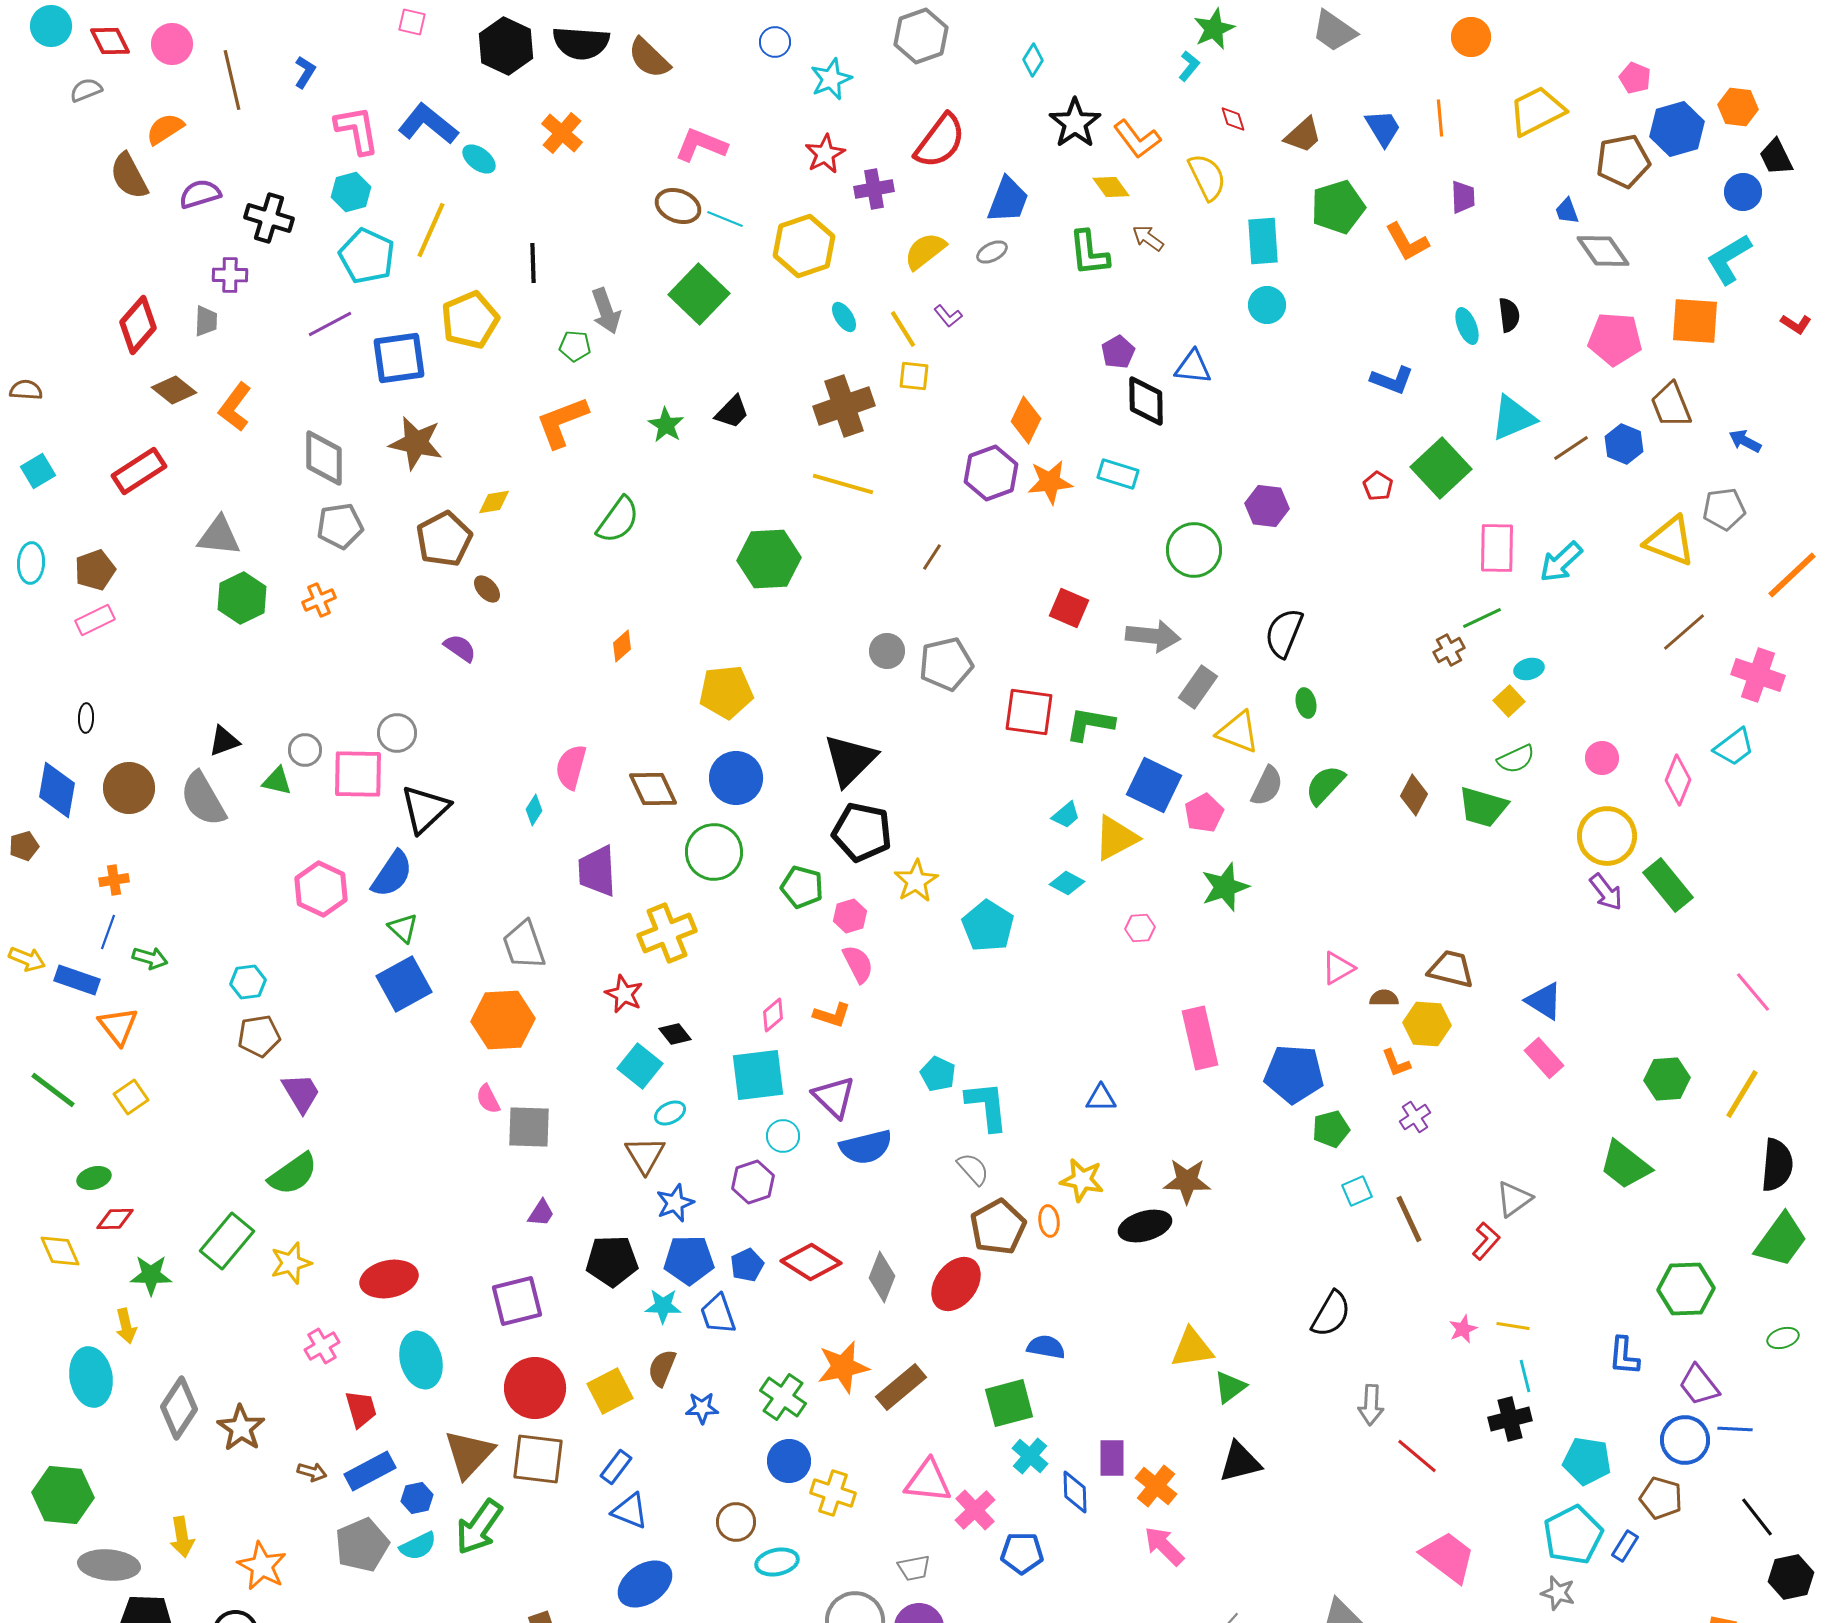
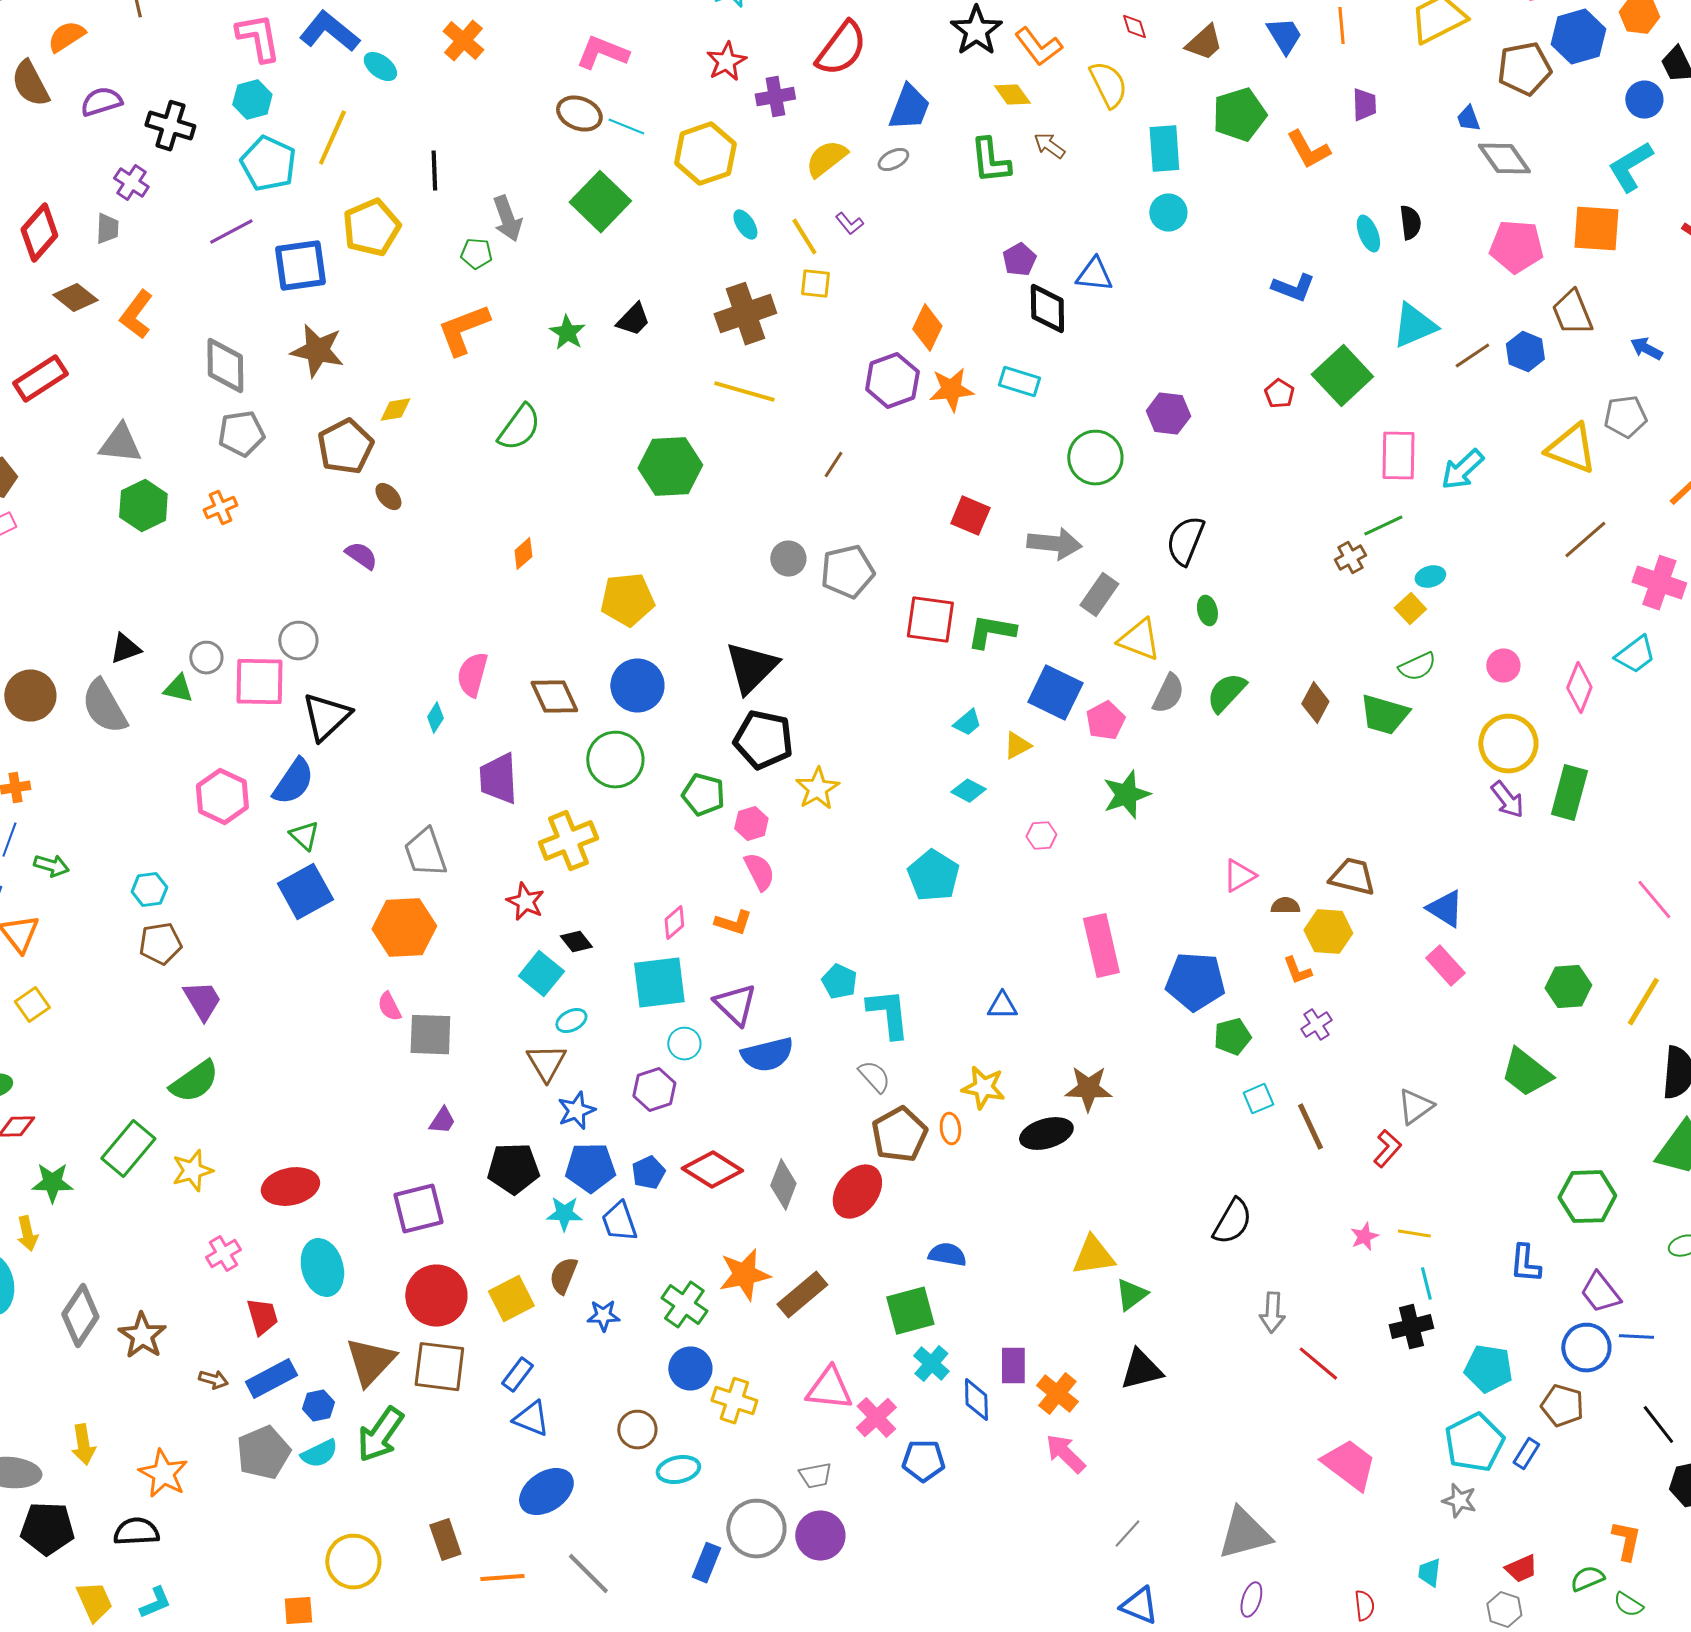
purple cross: (230, 275) -> (131, 183), turned 32
yellow triangle: (1116, 838) -> (1017, 746), size x0.6
green rectangle: (1668, 885) -> (1569, 793), turned 54
cyan pentagon: (988, 926) -> (933, 876), moved

